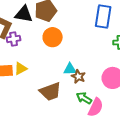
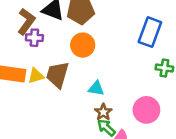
brown star: (78, 76) -> (103, 112), moved
brown trapezoid: (50, 91) -> (57, 75), moved, turned 115

